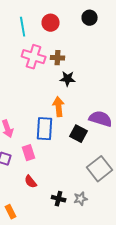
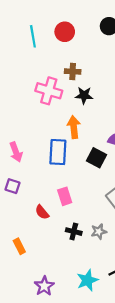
pink cross: (34, 57) -> (49, 91), moved
pink rectangle: (29, 153) -> (65, 196), moved

